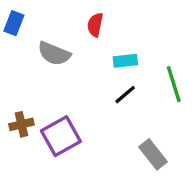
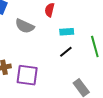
purple square: (61, 136) -> (27, 75), turned 35

